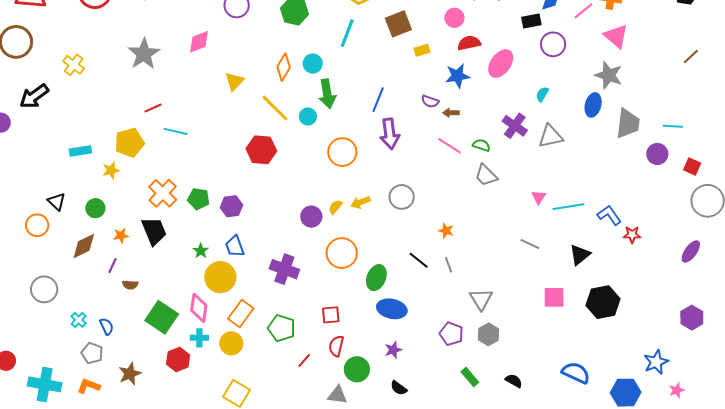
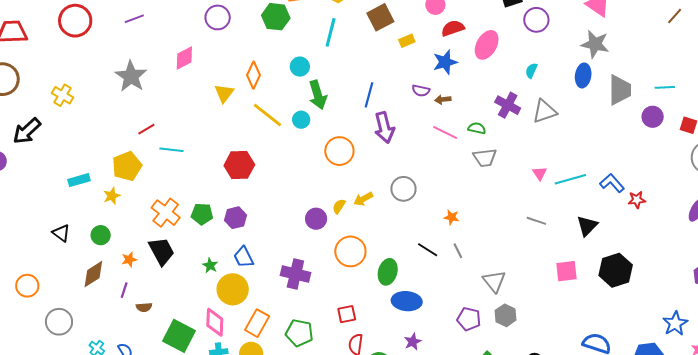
orange diamond: (284, 67) -> (253, 75), moved
red hexagon: (261, 150) -> (239, 165), moved
gray trapezoid: (486, 175) -> (485, 158), turned -45
orange circle: (37, 225) -> (27, 286), moved

